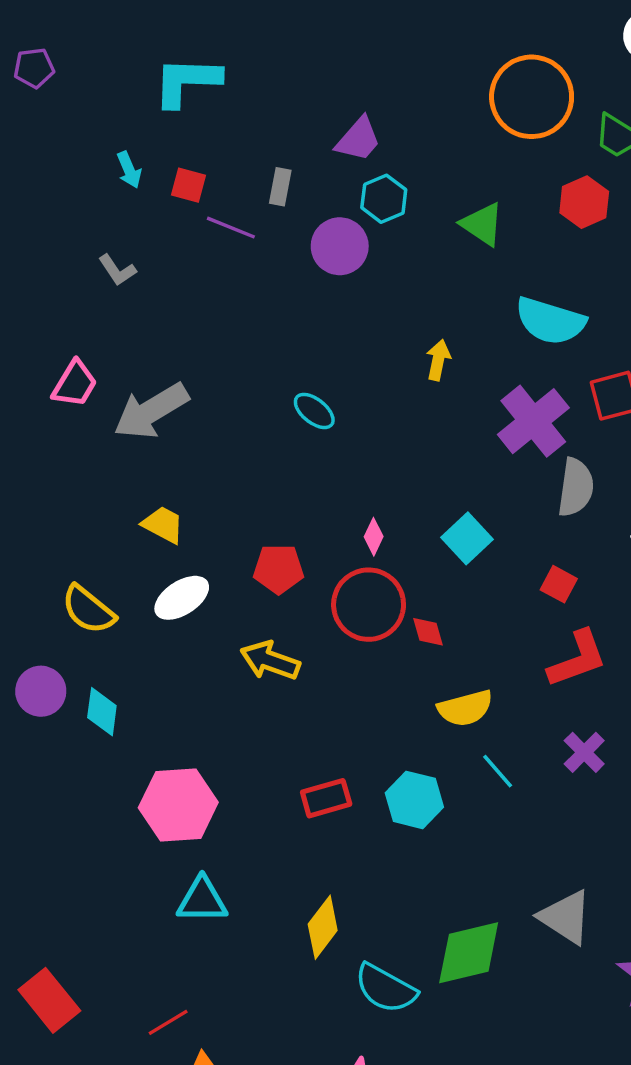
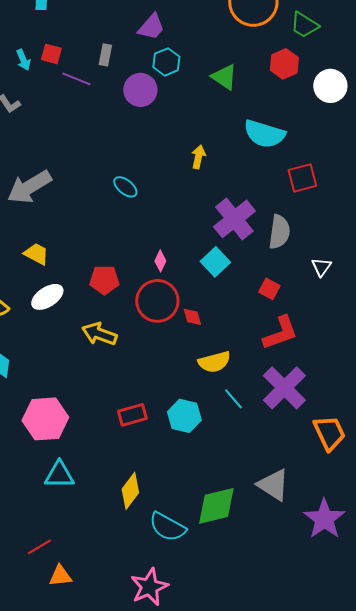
cyan arrow: (129, 170) -> (23, 60), moved
purple cross: (533, 421) -> (234, 219), moved
purple cross: (584, 752) -> (284, 388), size x1.8

